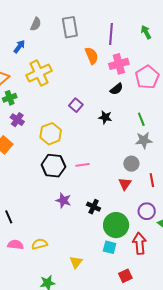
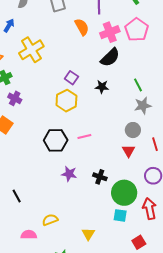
pink pentagon: (147, 77) -> (137, 30), moved
black semicircle: (116, 89) -> (110, 57), size x1.5
yellow hexagon: (51, 134) -> (66, 101), moved
pink semicircle: (16, 245) -> (29, 235), moved

